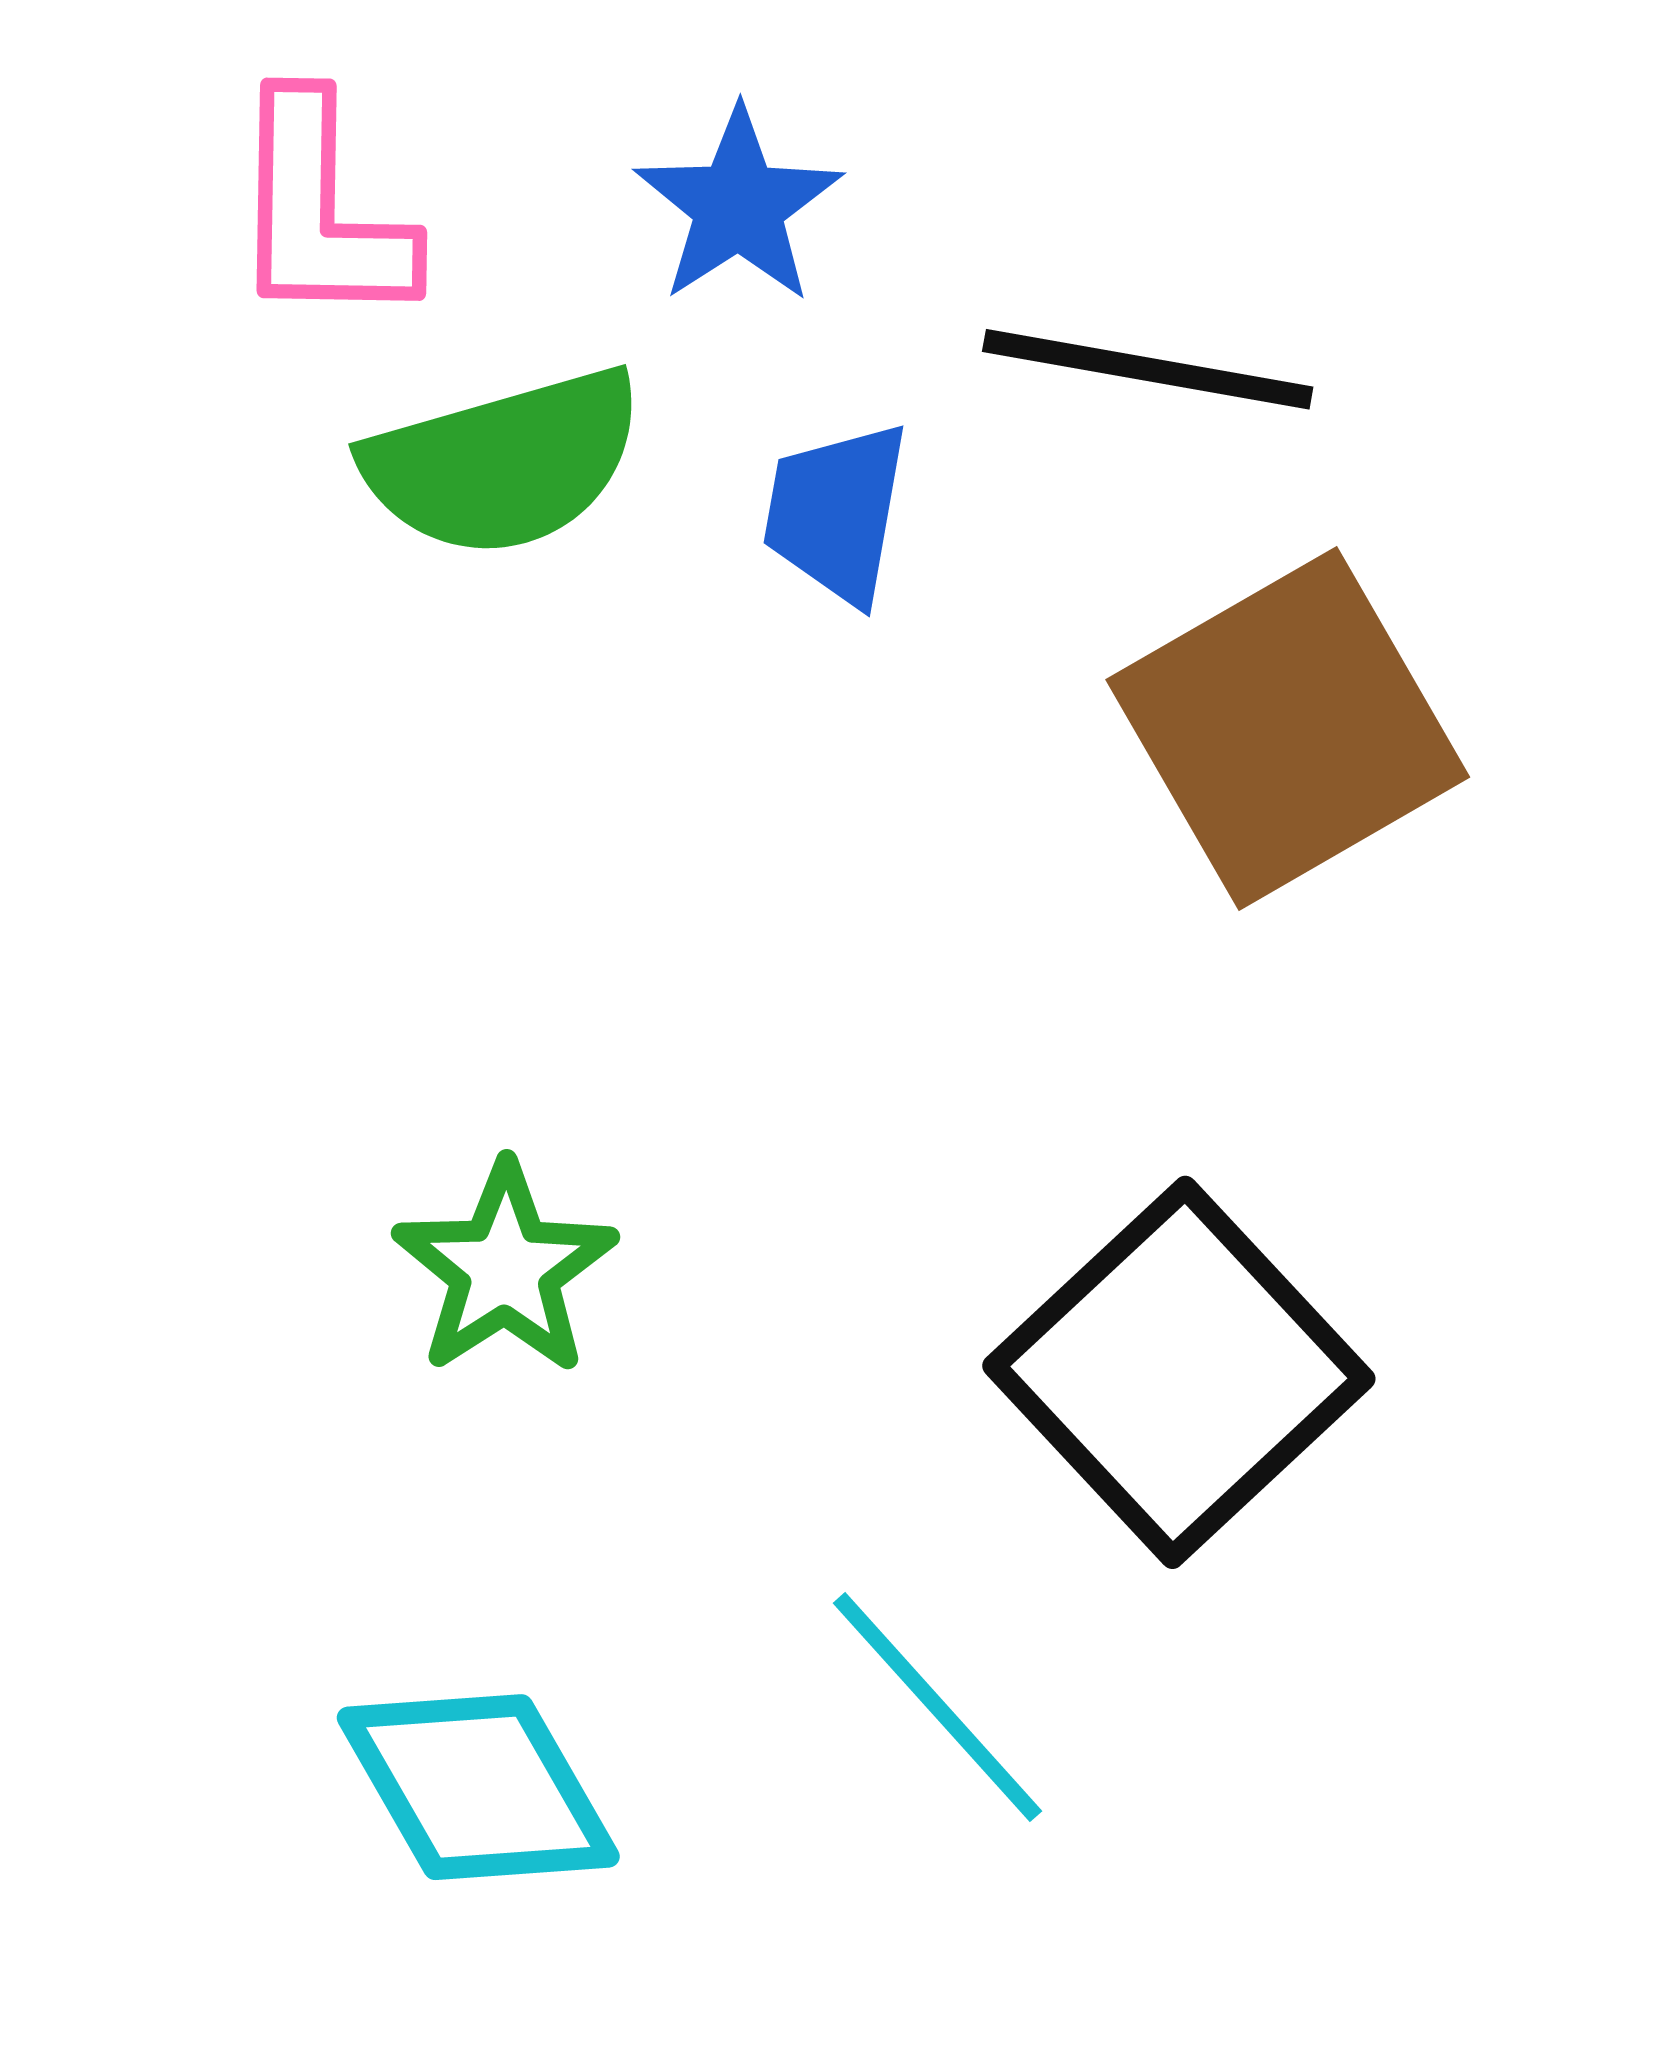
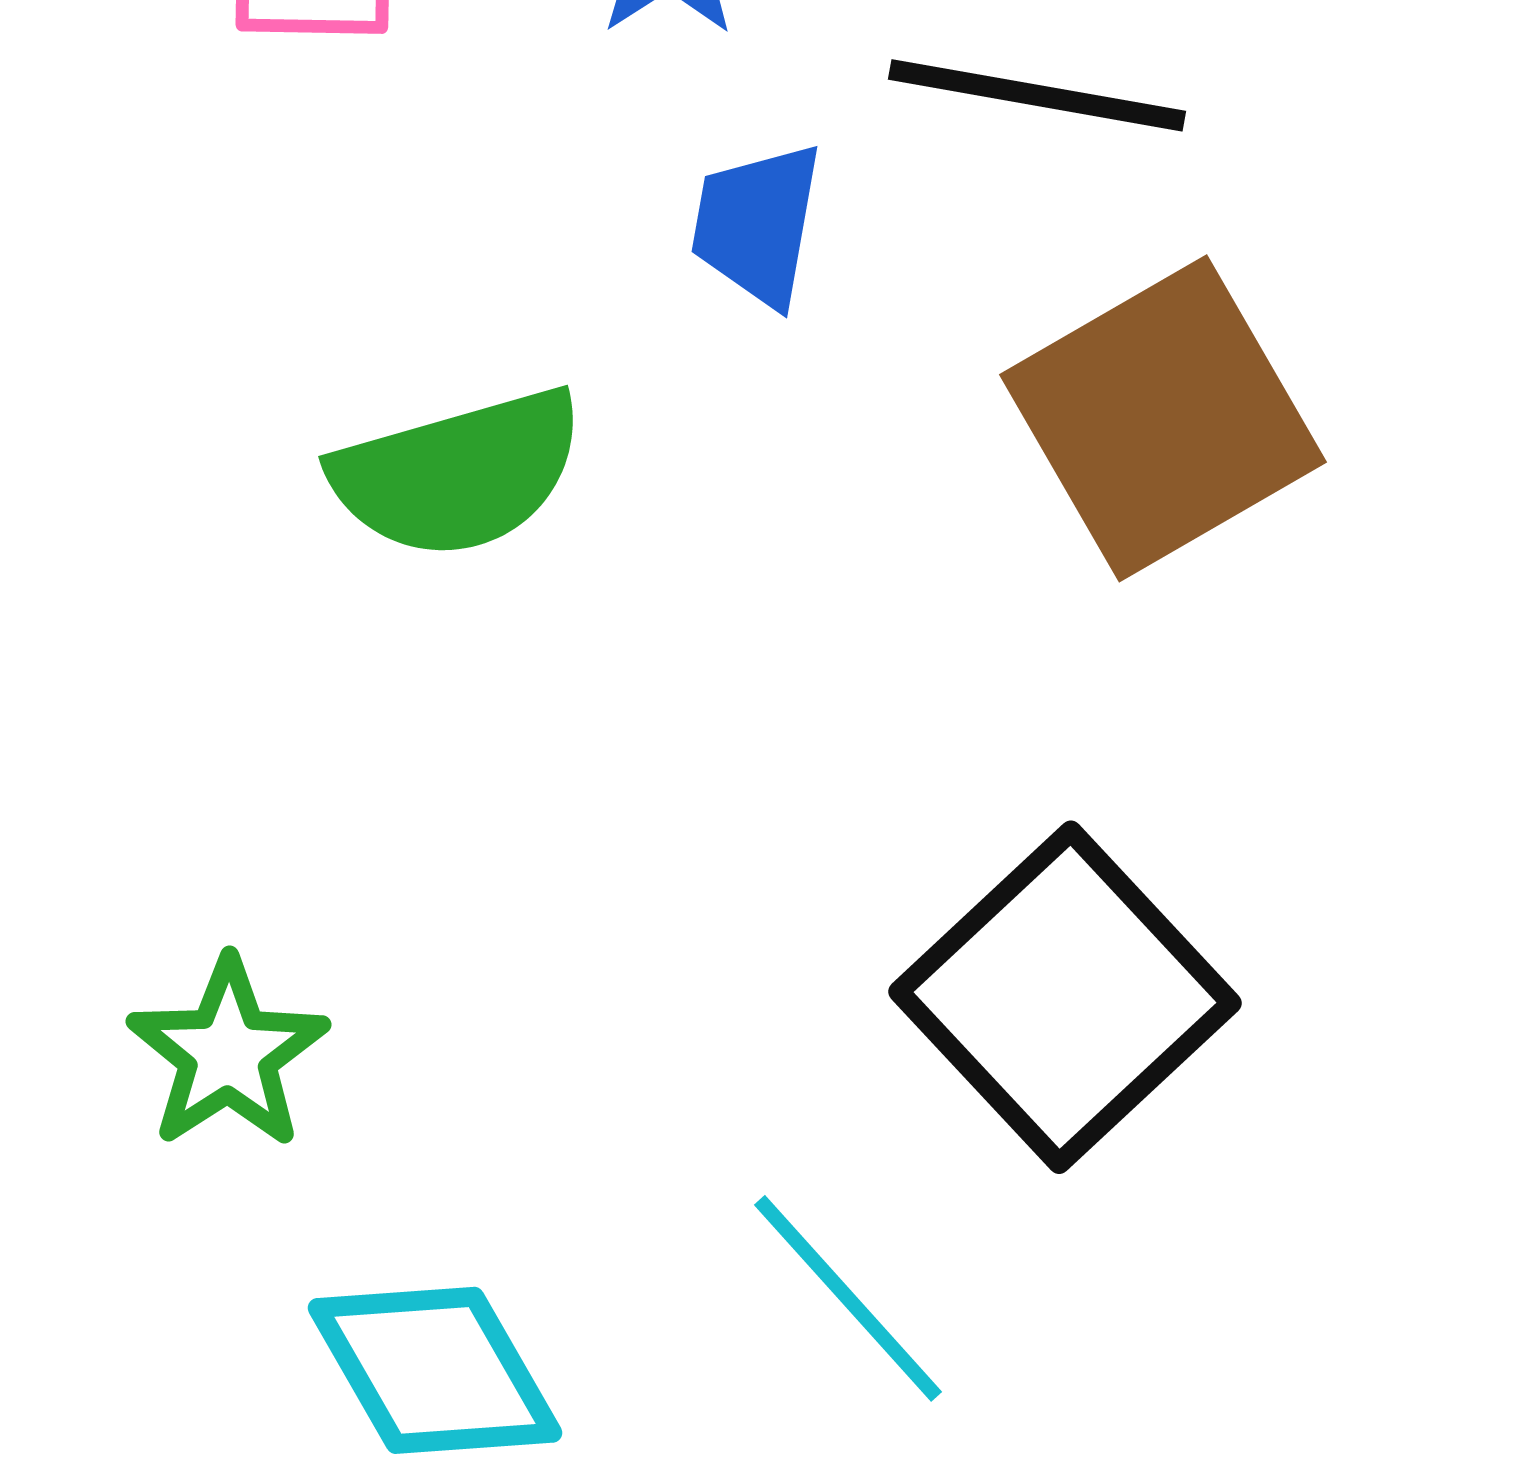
green semicircle: (504, 463) -> (458, 473), moved
green star: (505, 1269) -> (228, 1053), moved

